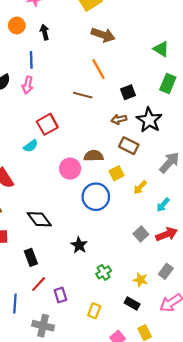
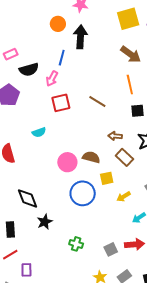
black arrow: (45, 32) -> (80, 37), size x1.6
orange line: (99, 69) -> (130, 85), moved
brown arrow: (119, 119) -> (115, 136), moved
red square: (47, 124) -> (61, 103), moved
gray square: (141, 234) -> (111, 249), moved
black star: (79, 245) -> (45, 222), moved
green cross: (104, 272) -> (76, 244), moved, turned 32

